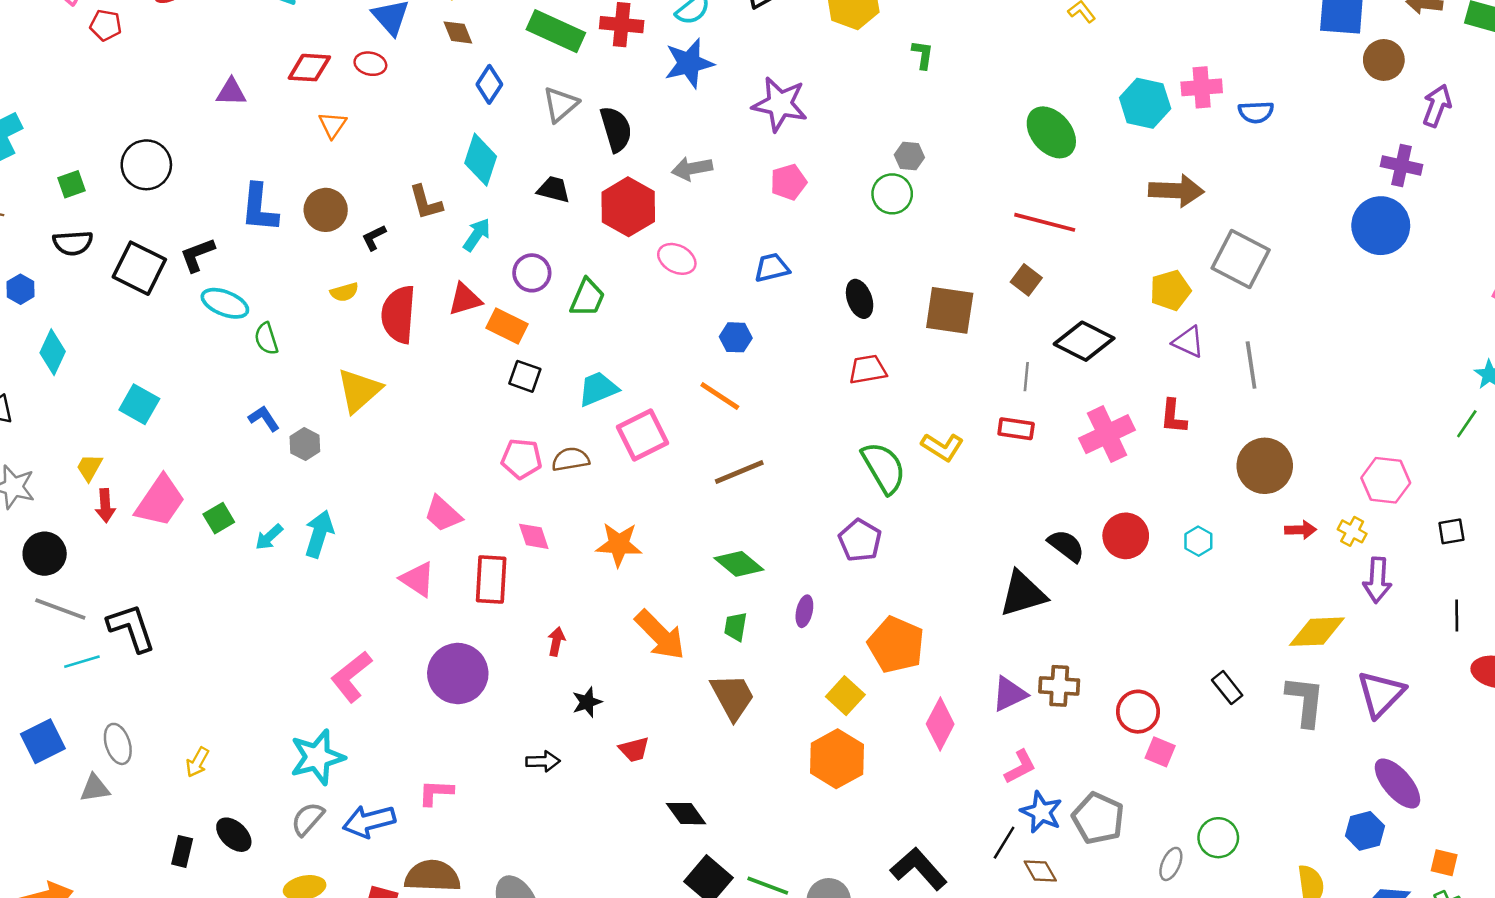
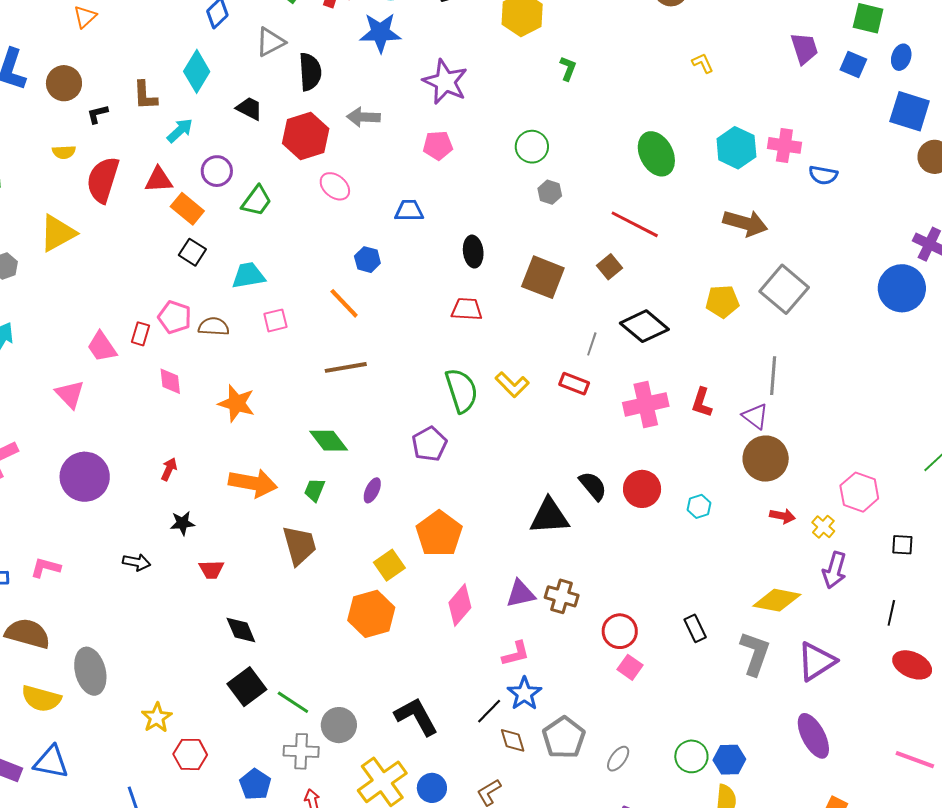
gray hexagon: (909, 156) -> (550, 192), moved
green circle: (892, 194) -> (532, 147), moved
purple triangle: (1188, 342) -> (755, 416), moved
pink square: (643, 435) -> (275, 320), size x0.6
red rectangle: (491, 579) -> (140, 334), moved, size x0.6
orange arrow: (660, 635) -> (253, 483), turned -48
gray pentagon: (1098, 818) -> (564, 738), moved
blue hexagon: (1365, 831) -> (729, 760), moved
green circle: (1218, 838) -> (691, 756), moved

